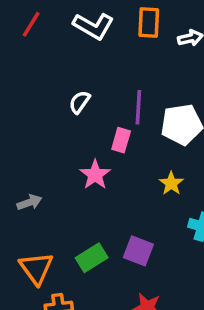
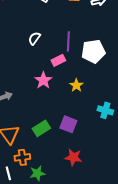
pink rectangle: (121, 140) -> (58, 60), turned 48
yellow star: (171, 183) -> (76, 85), moved

